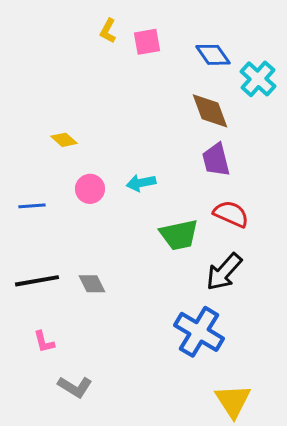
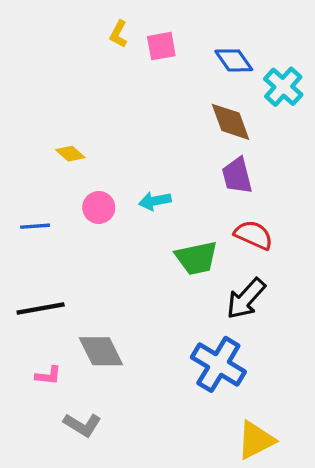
gray diamond: (92, 284) -> (101, 351), moved, size x1.5
pink L-shape: (44, 342) -> (48, 375), turned -70
yellow triangle: (233, 401) -> (256, 440), turned 36

